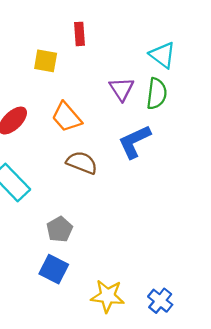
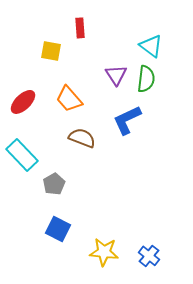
gray pentagon: (60, 229) -> (54, 184), moved

